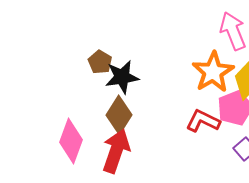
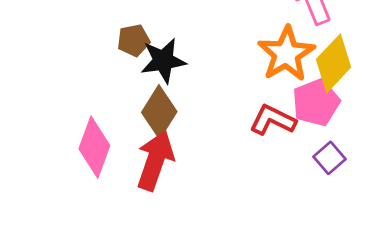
brown pentagon: (100, 62) -> (134, 40), turned 30

